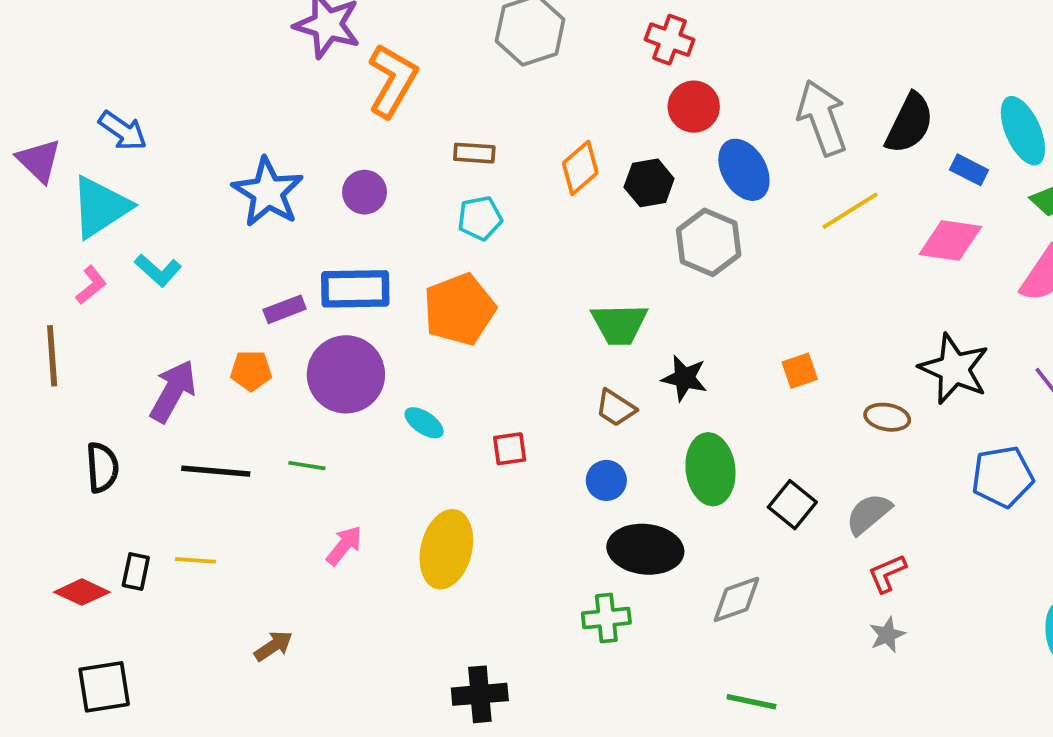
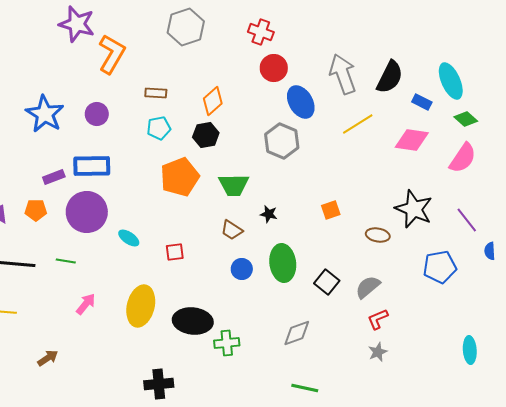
black hexagon: (649, 183) -> (206, 135), moved
orange pentagon: (459, 309) -> (180, 177), moved
black star: (684, 378) -> (269, 214), size x0.7
blue circle: (606, 480) -> (242, 269), moved
black ellipse: (645, 549) -> (193, 321), moved

